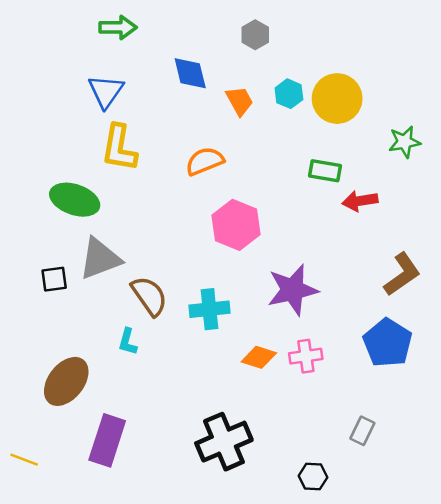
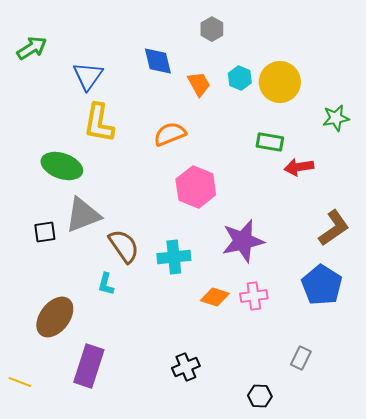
green arrow: (118, 27) -> (32, 48), moved, turned -32
black cross: (224, 442) -> (186, 367), size x0.6

